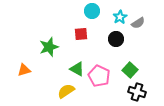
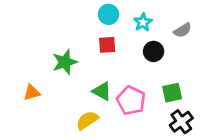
cyan circle: (92, 11) -> (108, 14), moved
cyan star: (120, 17) -> (143, 22), moved
green square: (130, 70) -> (172, 93), turned 35
black cross: (137, 92) -> (181, 122), turned 36

